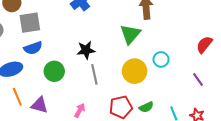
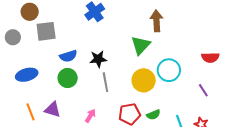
red semicircle: (204, 45) -> (210, 57), turned -132
blue semicircle: (33, 48) -> (68, 56), moved
cyan circle: (161, 59) -> (169, 70), size x1.5
orange line: (17, 97) -> (31, 112), moved

